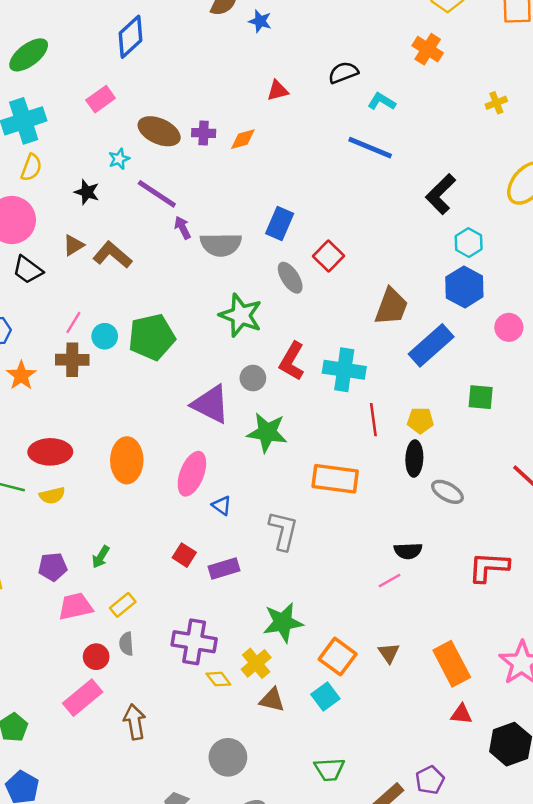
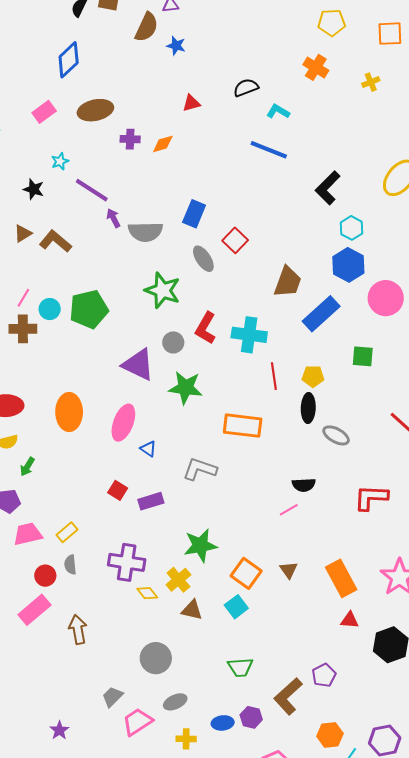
yellow cross: (496, 103) -> (371, 82), moved
brown ellipse: (159, 131) -> (95, 110), moved, turned -36
pink circle: (509, 327) -> (386, 298), size x1.5
gray L-shape: (283, 531) -> (200, 469), turned -84
green arrow: (101, 557) -> (27, 467), moved

